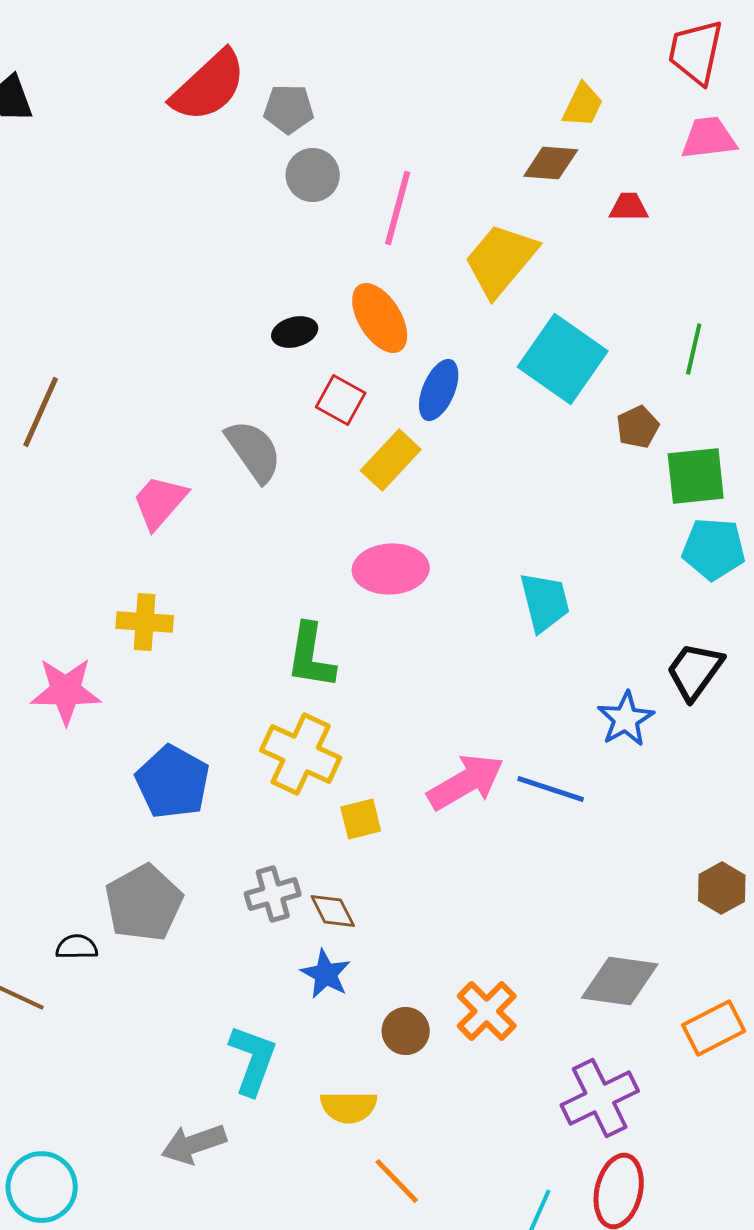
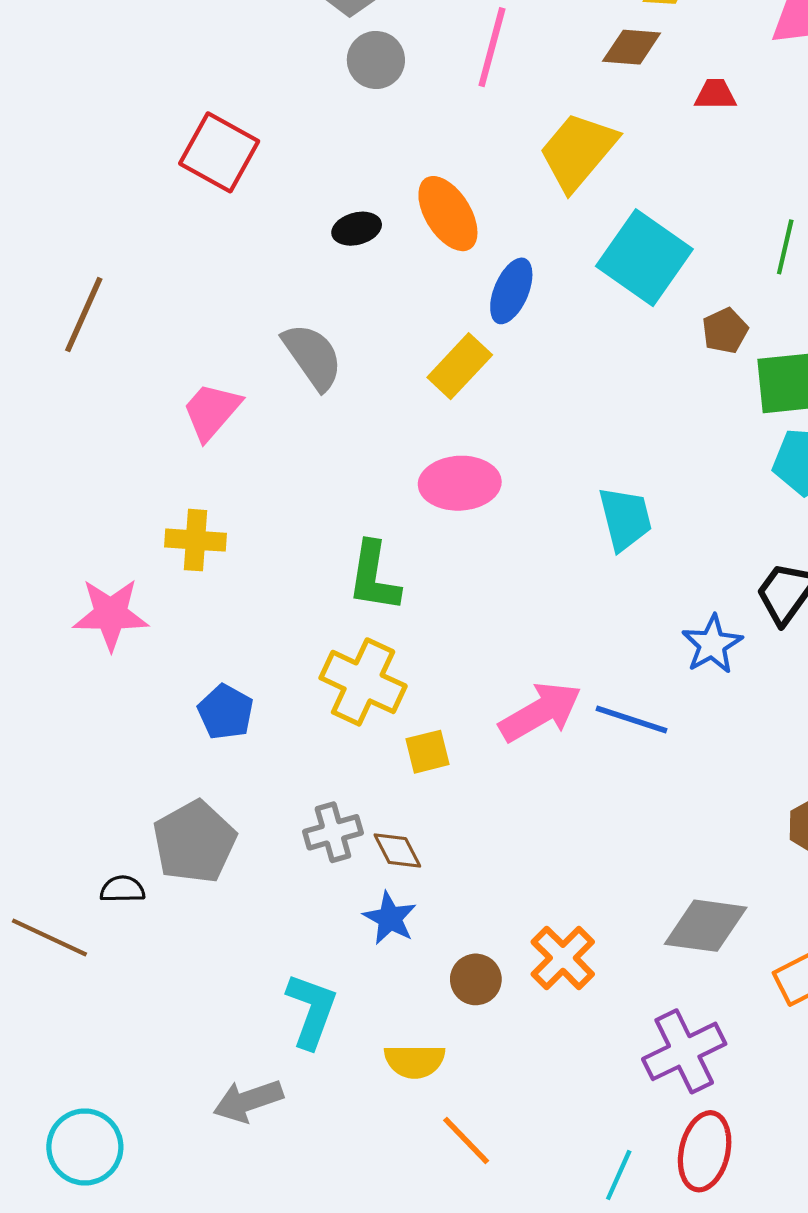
pink line: (398, 208) -> (492, 47), moved
red square: (341, 400) -> (219, 152), moved, size x1.5
blue pentagon: (173, 782) -> (226, 712), size x0.7

